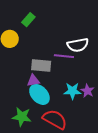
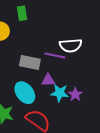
green rectangle: (28, 20) -> (22, 13), turned -56
purple triangle: (33, 81) -> (48, 80), moved

